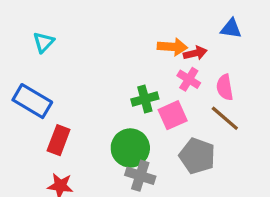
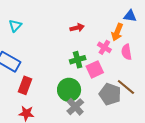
orange arrow: (172, 47) -> (117, 32), moved, turned 108
red arrow: (195, 53) -> (77, 28), moved
brown line: (225, 118) -> (126, 87), moved
gray cross: (140, 176) -> (75, 107), turned 30

